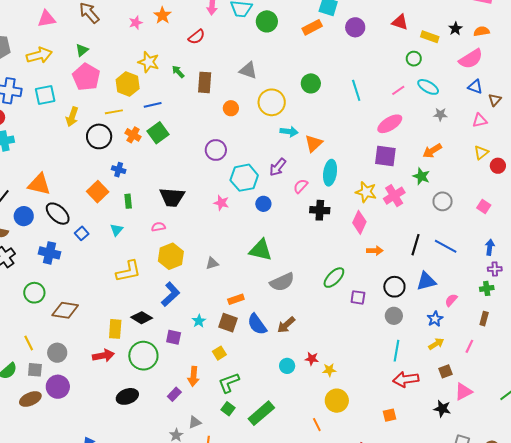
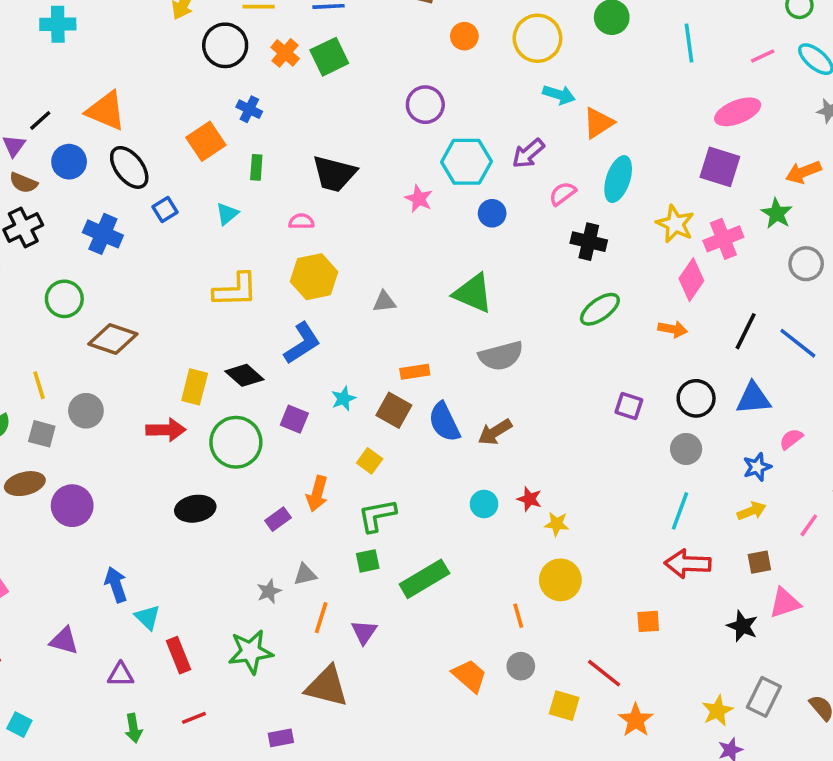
pink diamond: (359, 222) -> (691, 280), moved
green ellipse: (334, 278) -> (600, 309), moved
yellow square: (219, 353) -> (370, 461), turned -32
purple circle: (58, 387) -> (72, 506), moved
green square: (228, 409) -> (368, 561), turned 32

